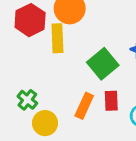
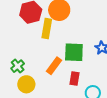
green square: (103, 64) -> (74, 52), turned 30
orange rectangle: (84, 106) -> (54, 66), moved

